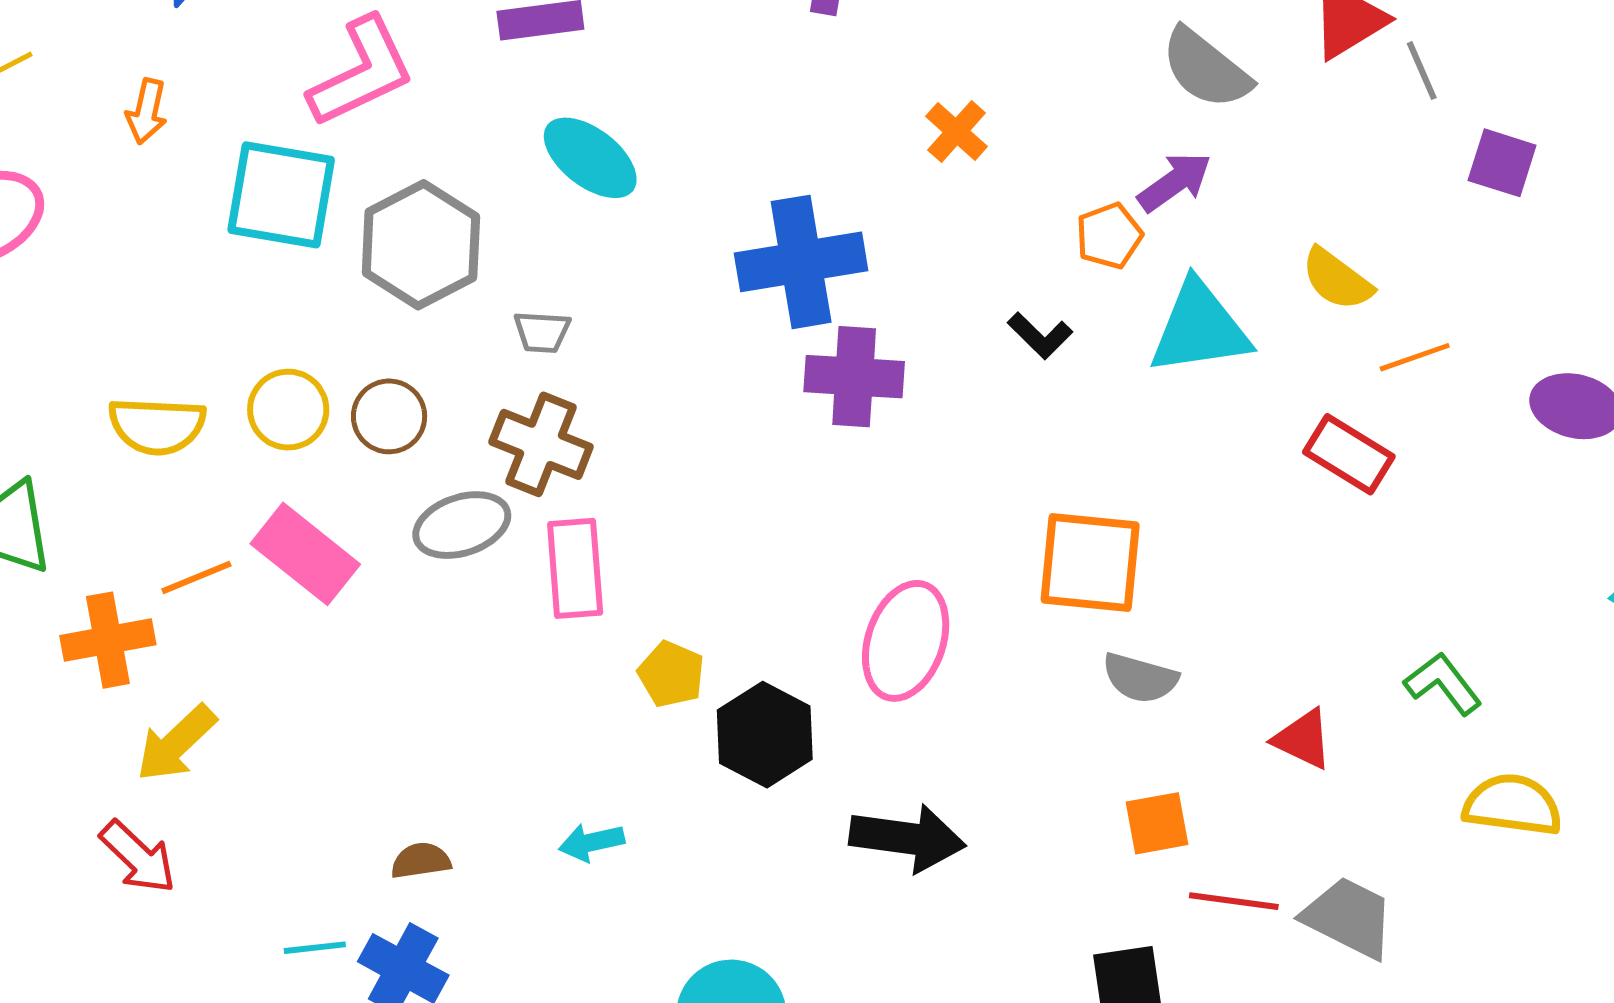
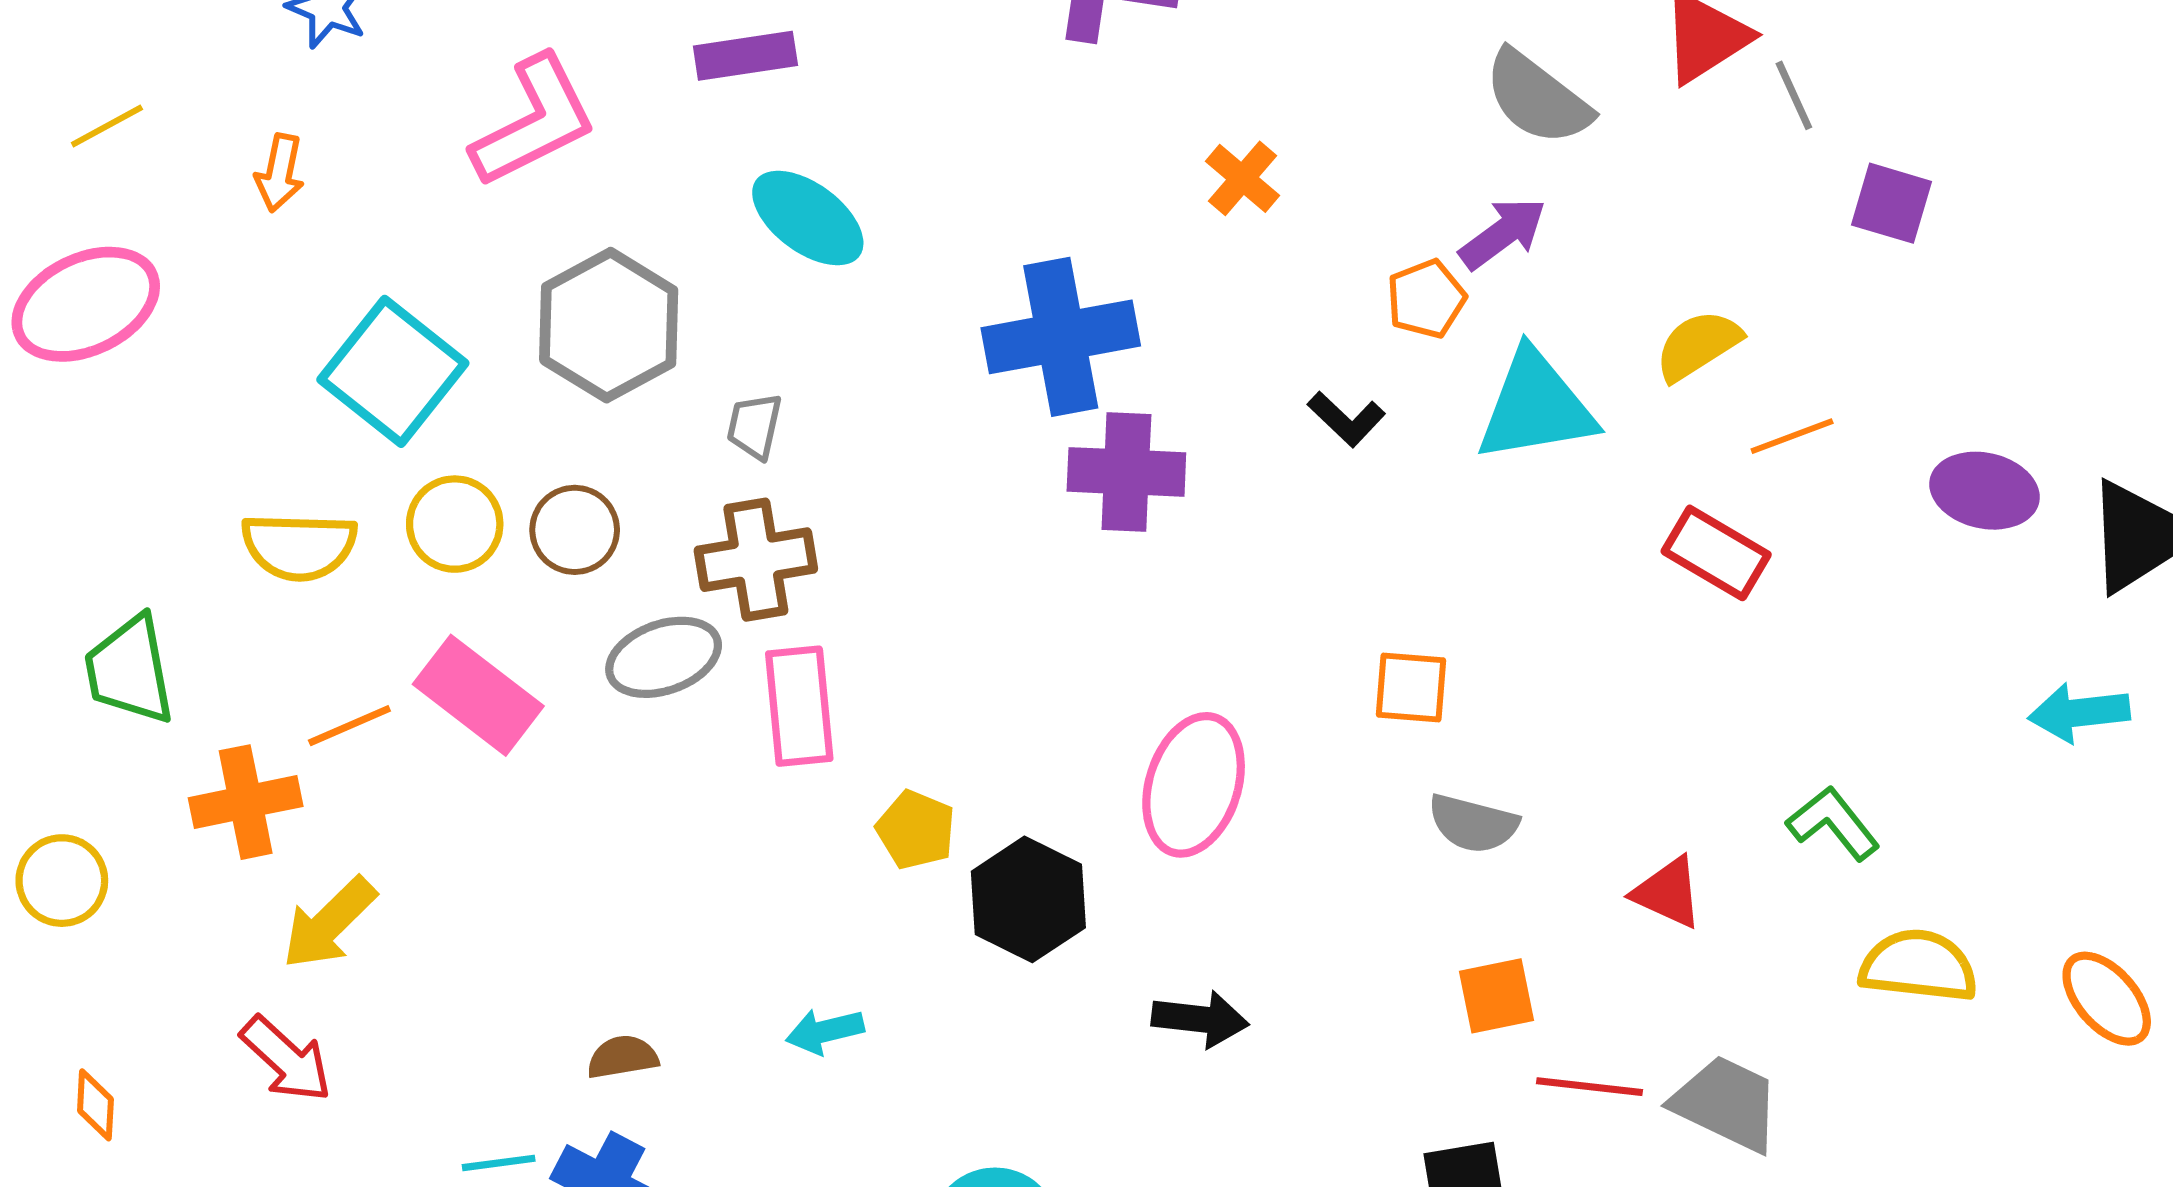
cyan square: (281, 195) -> (393, 371), moved, turned 30
yellow semicircle: (1337, 279) -> (1698, 345), turned 112
gray trapezoid: (542, 332) -> (754, 426), turned 100
brown cross: (541, 444) -> (756, 560), turned -30
orange square: (1090, 563) -> (1411, 688), size x0.6
black arrow: (907, 838) -> (1200, 1019), size x0.7

